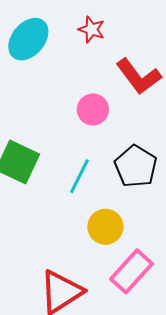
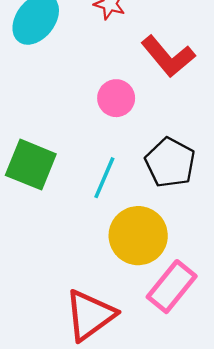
yellow circle: (105, 227) -> (138, 236), size x1.4

